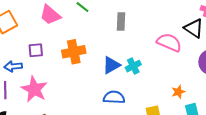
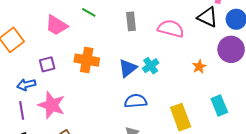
pink semicircle: (169, 42) -> (171, 29), moved
orange cross: (74, 52) -> (87, 60), turned 30
orange star: (178, 92) -> (199, 67), moved

